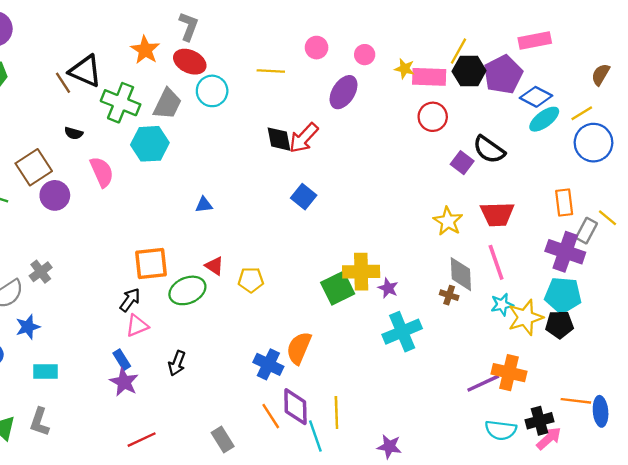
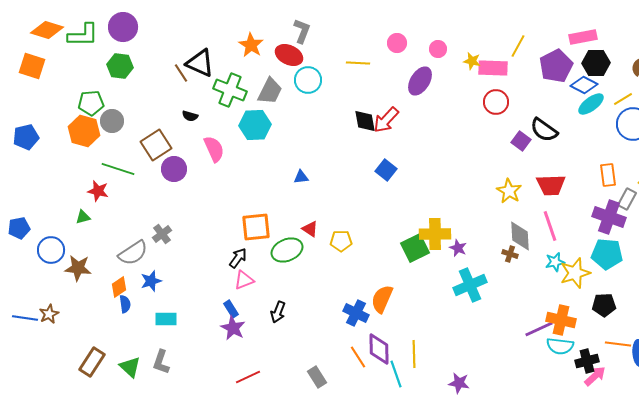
gray L-shape: (189, 26) -> (302, 31), moved
black hexagon: (469, 71) -> (596, 63), moved
black pentagon: (559, 325) -> (604, 305), moved
cyan semicircle: (501, 430) -> (560, 346), moved

